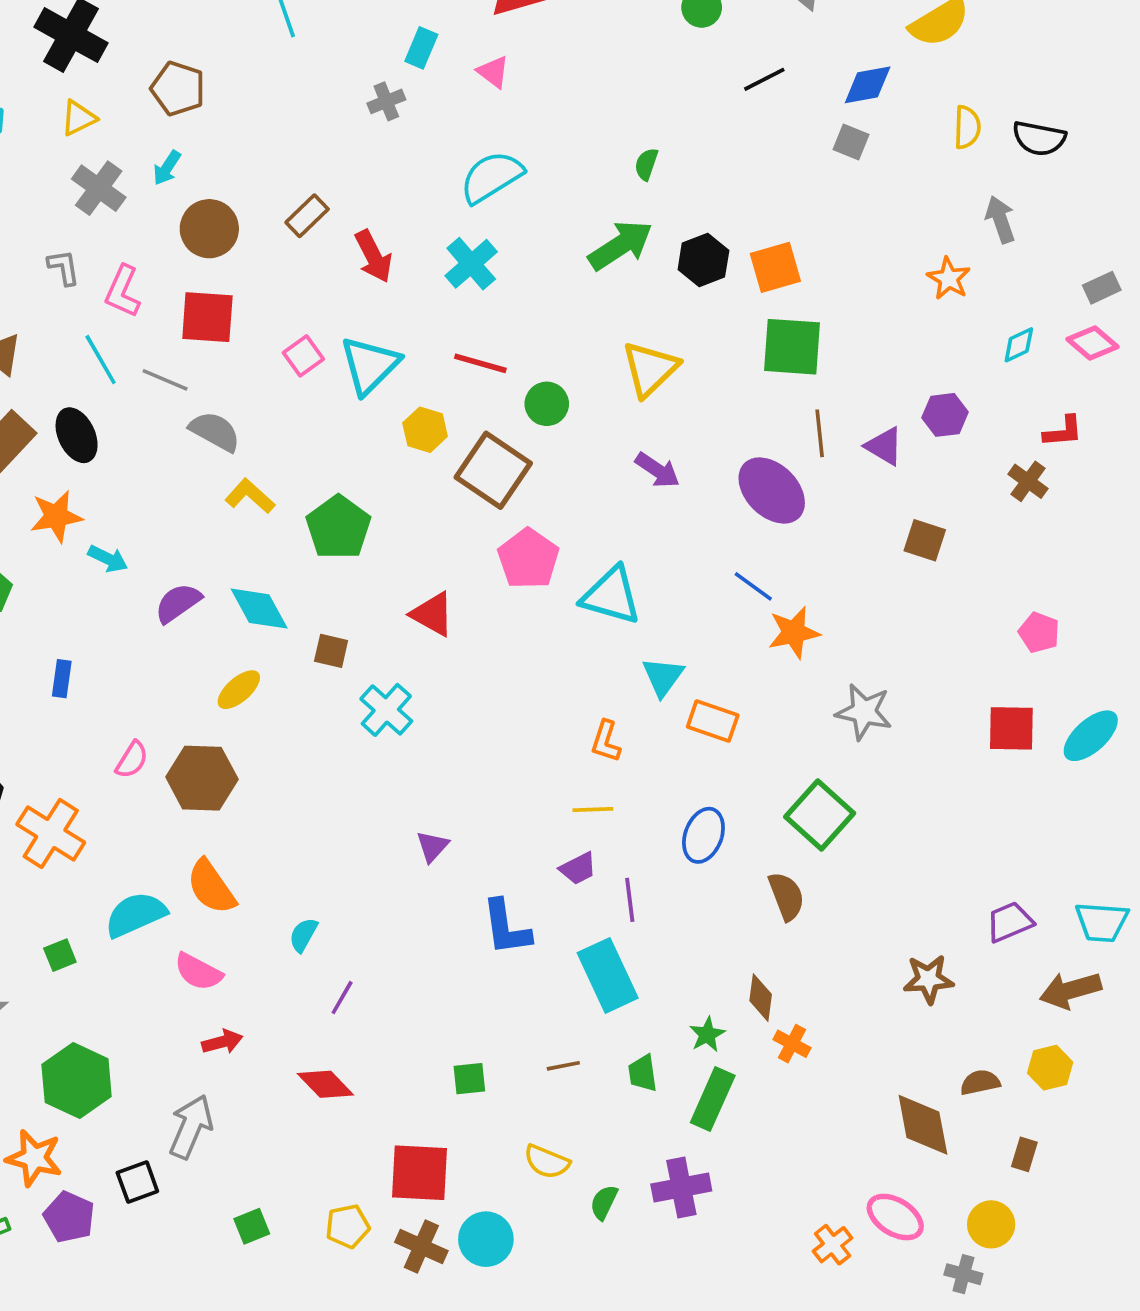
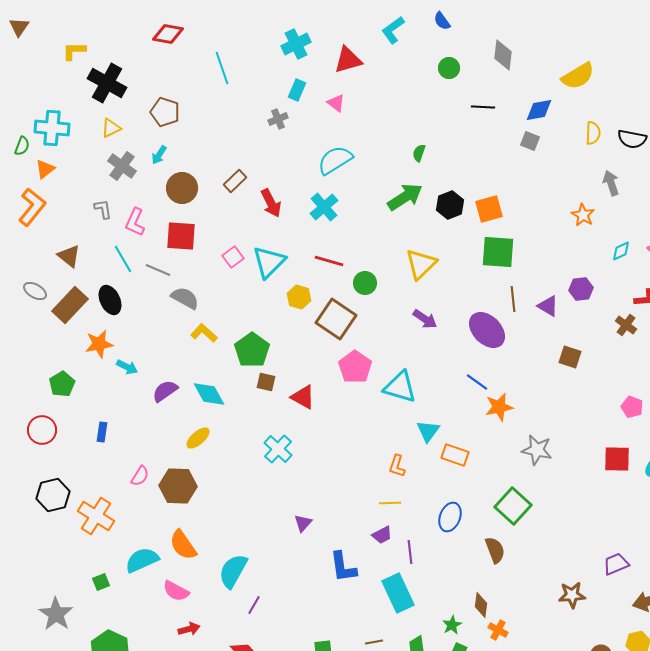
black line: (764, 79) -> (483, 107), turned 30
brown square: (331, 651) -> (266, 382), moved
cyan semicircle: (303, 935) -> (233, 571), size x1.8

